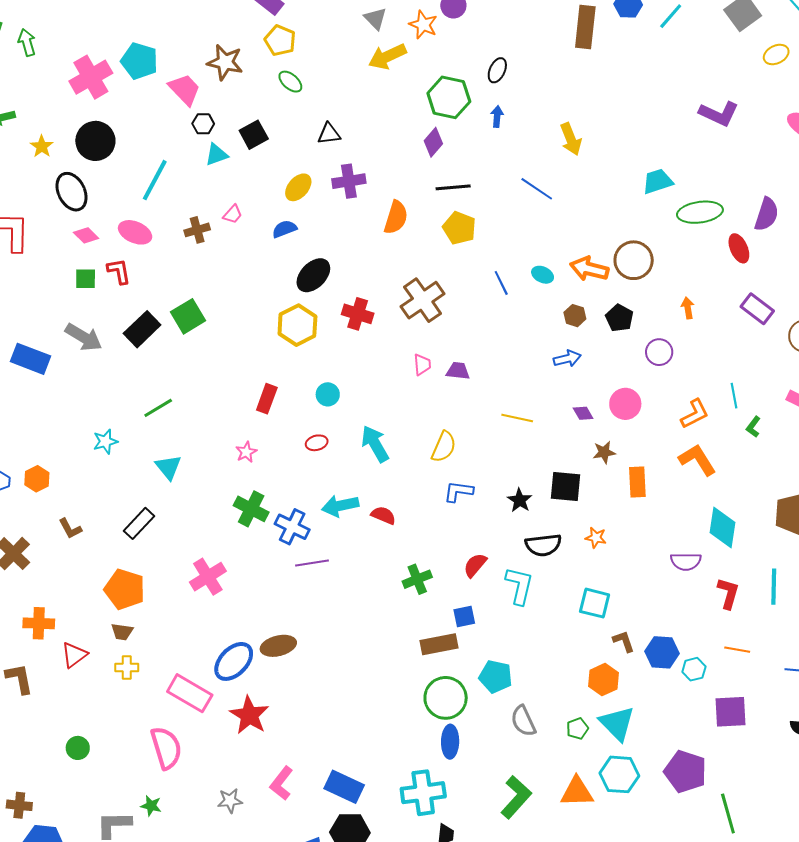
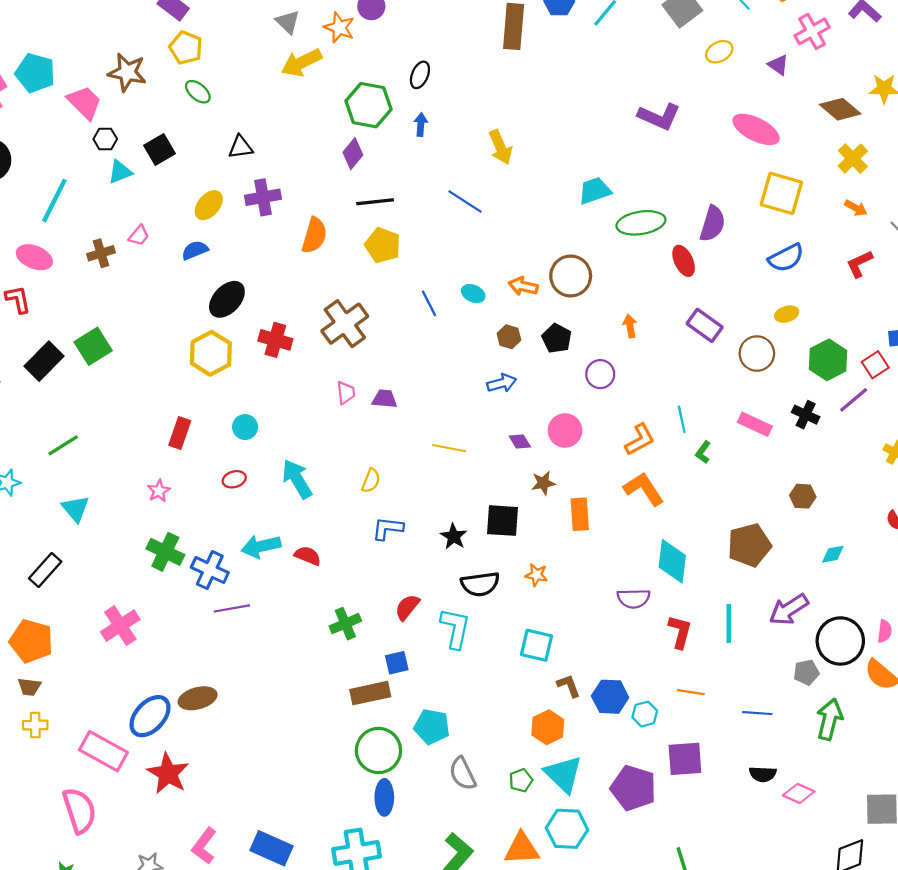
orange arrow: (589, 269) -> (523, 286), size x0.7
yellow semicircle: (444, 447) -> (371, 481), size x0.7
purple pentagon: (685, 772) -> (633, 788), moved

